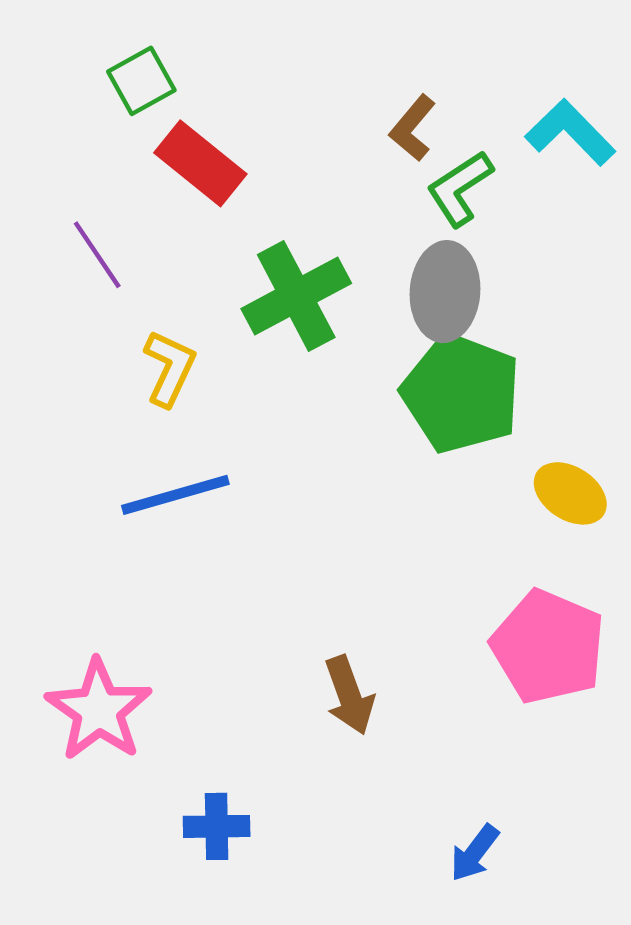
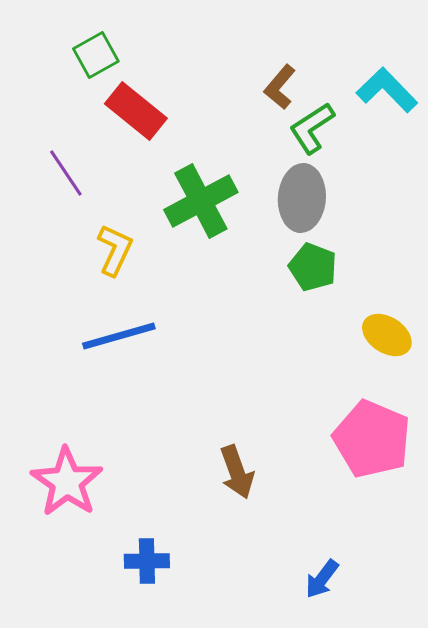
green pentagon: (461, 393) -> (313, 267), size x0.6

